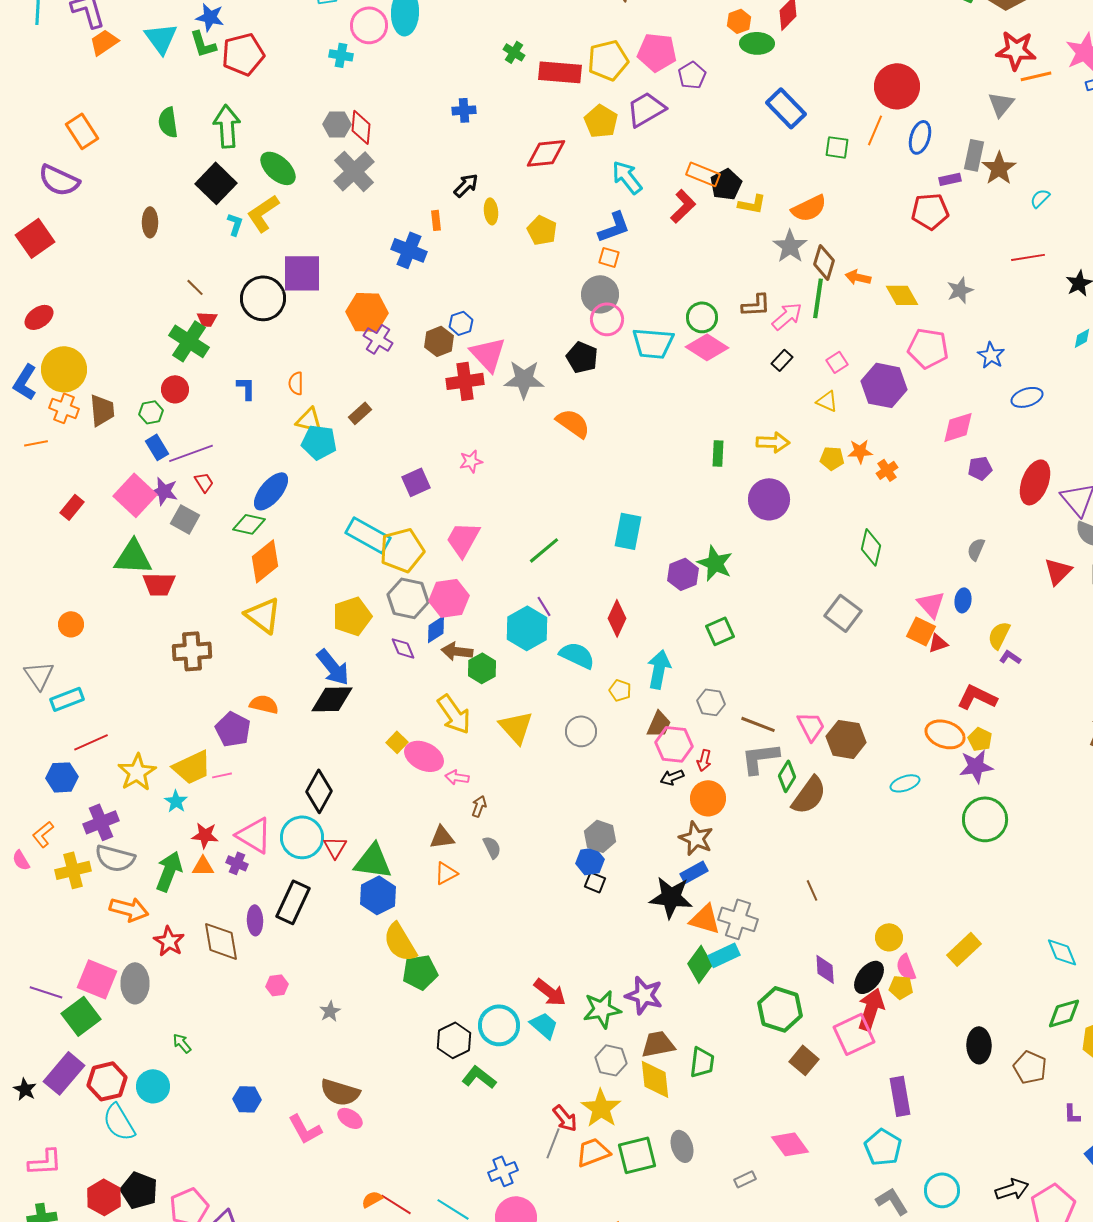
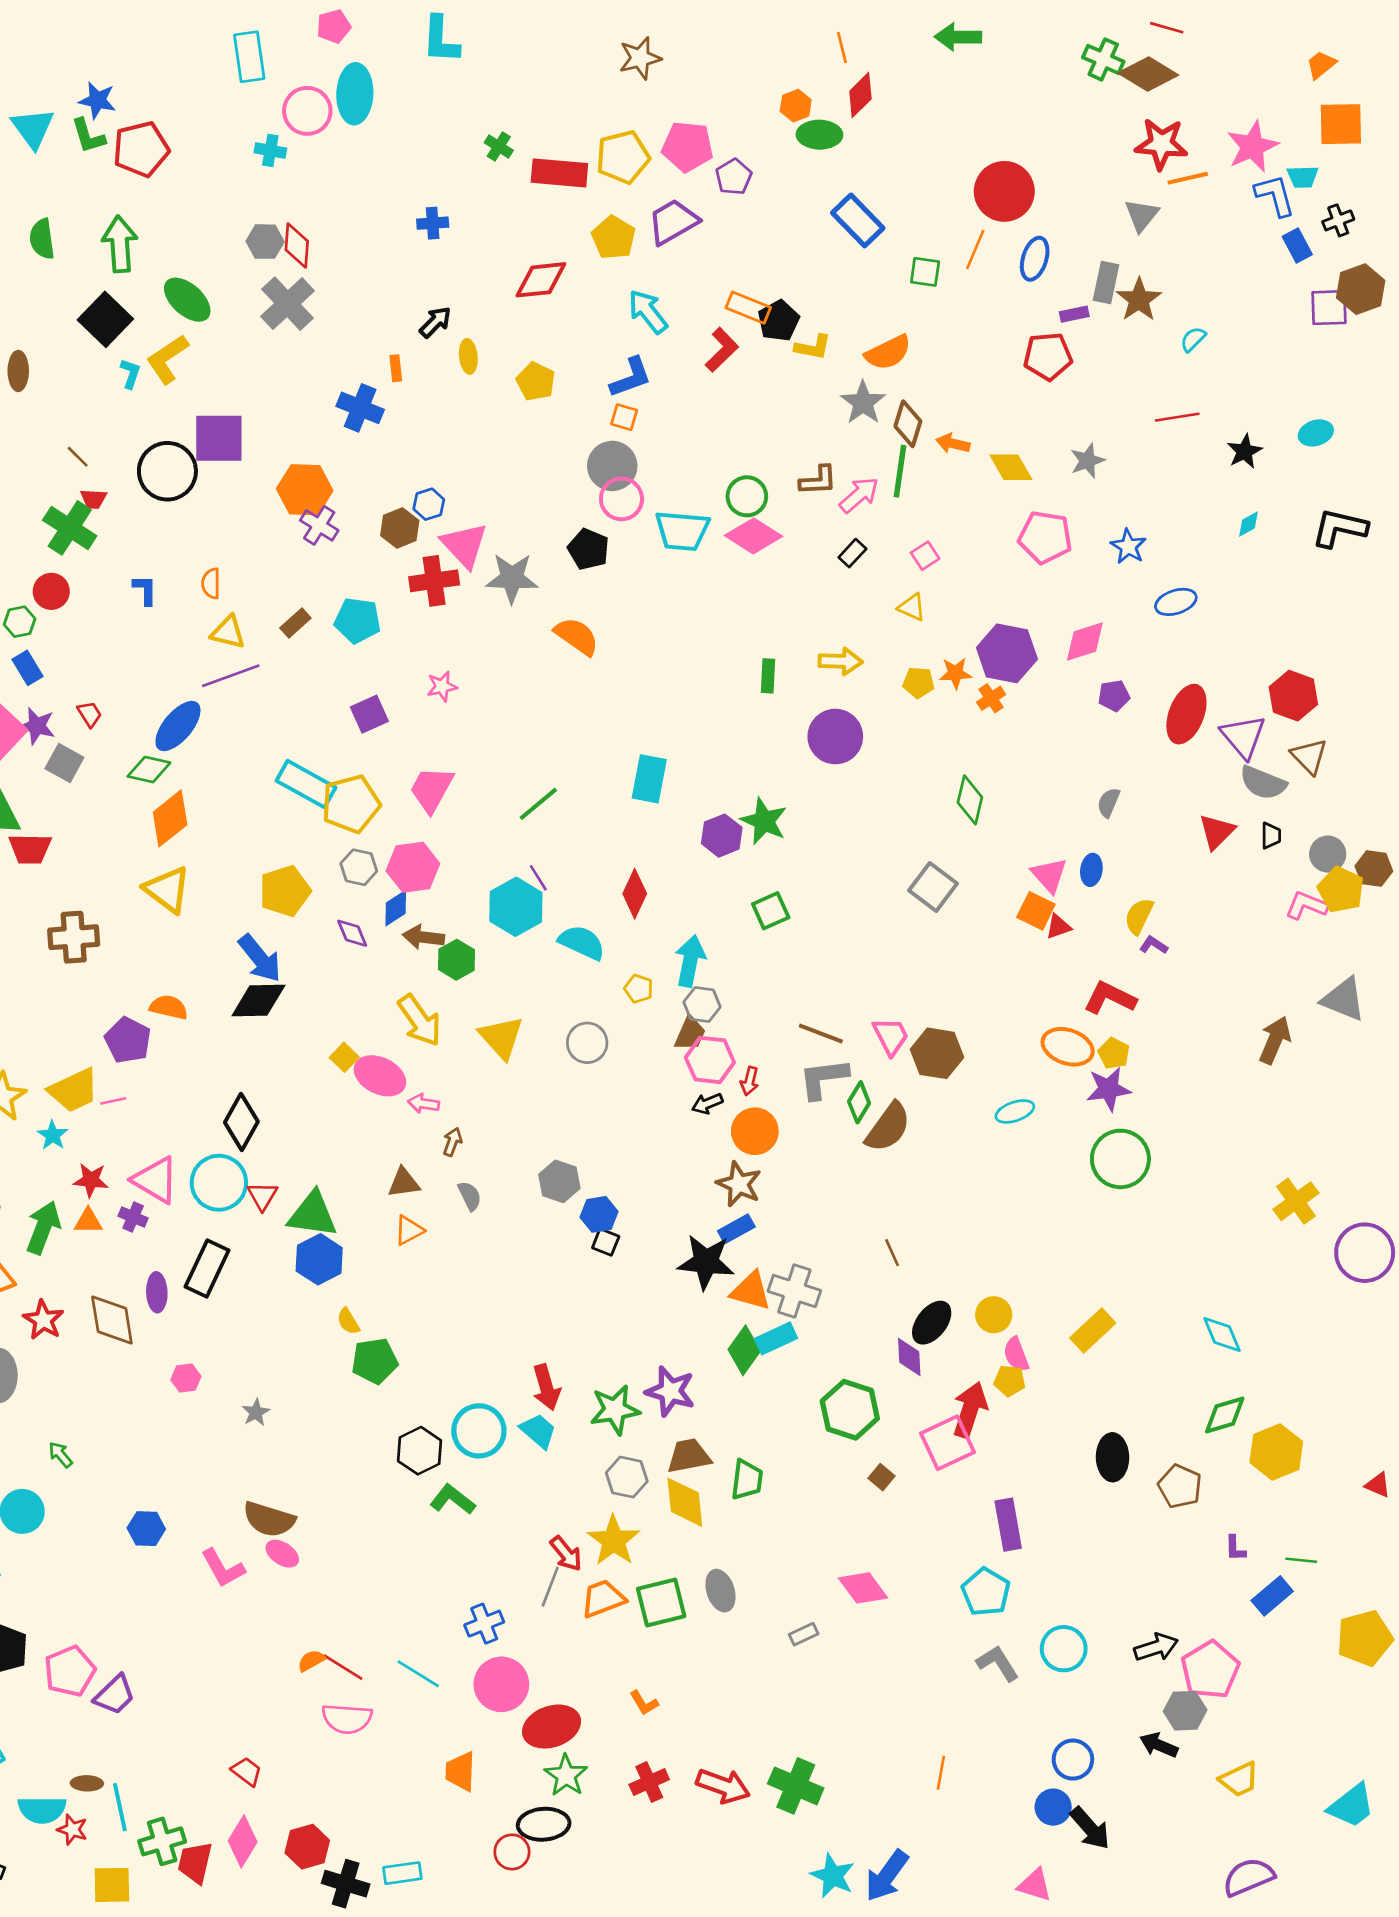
purple hexagon: (884, 385) -> (1007, 653), moved
cyan pentagon: (319, 442) -> (357, 620), moved
purple line: (191, 453) -> (231, 676), moved
gray hexagon: (408, 598) -> (359, 867), size x0.7
gray hexagon: (711, 702) -> (702, 1005), moved
gray hexagon: (600, 836) -> (559, 1181), moved
yellow semicircle: (400, 942) -> (348, 1321), size x0.5
black ellipse: (869, 977) -> (932, 1323), moved
red arrow: (550, 992) -> (546, 1387), turned 36
brown square: (804, 1060) -> (882, 1477), size x0.7

